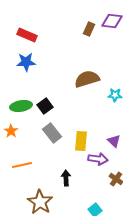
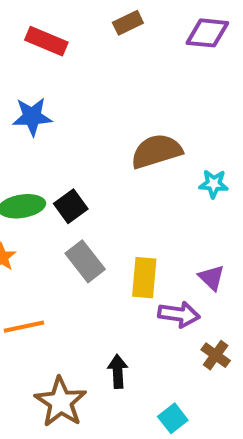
brown rectangle: (89, 29) -> (128, 23), moved, turned 40
red rectangle: (27, 35) -> (46, 41), moved
black arrow: (66, 178) -> (118, 371), moved

